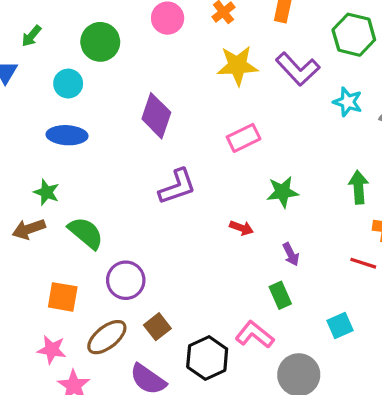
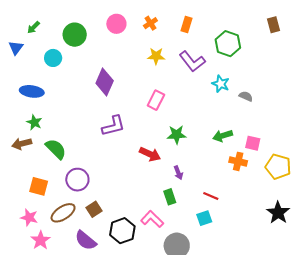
yellow star: (237, 65) -> (156, 56), size x0.7
blue ellipse: (67, 135) -> (32, 91), moved
pink rectangle: (244, 138) -> (156, 100), turned -42
green arrow: (359, 187) -> (223, 136), turned -108
red arrow: (242, 228) -> (150, 154), size x1.5
red line: (363, 263) -> (211, 196), moved

